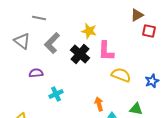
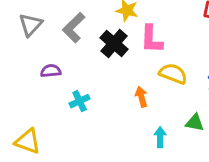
gray triangle: (22, 41) -> (31, 25), turned 36
orange arrow: (99, 104) -> (141, 97), moved

